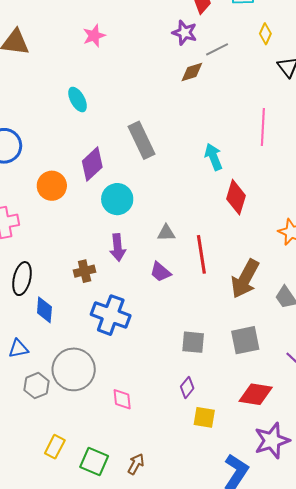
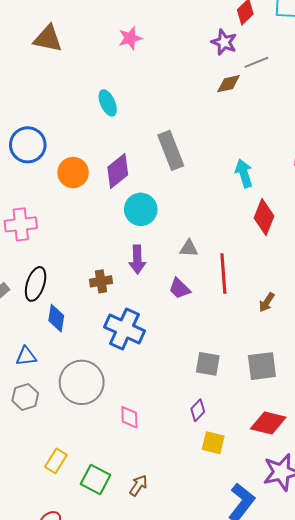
orange circle: (52, 186) -> (73, 173), moved
brown arrow: (245, 279) -> (267, 302), size x0.5
gray hexagon: (36, 386) -> (25, 397), moved

